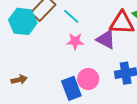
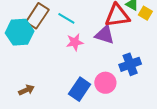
pink circle: (88, 79) -> (105, 83), moved
blue rectangle: (71, 88) -> (80, 89), turned 65

